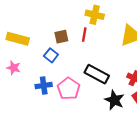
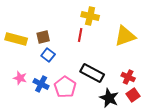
brown square: (61, 37) -> (43, 37), moved
pink star: (14, 68) -> (20, 78), moved
blue cross: (44, 85) -> (41, 84), turned 35

